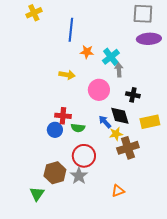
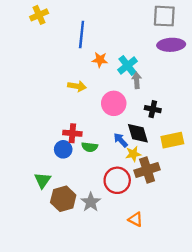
red circle: (84, 156) -> (117, 180), moved
orange triangle: (118, 191) -> (136, 219), turned 48
green triangle: (37, 194) -> (42, 180), moved

